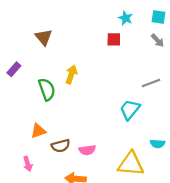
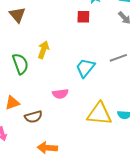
cyan trapezoid: (130, 110) -> (85, 68), moved
pink semicircle: (87, 150) -> (60, 94), moved
yellow triangle: (131, 164) -> (99, 114), moved

